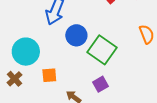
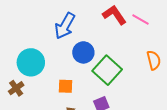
orange square: (49, 75) -> (66, 86), moved

